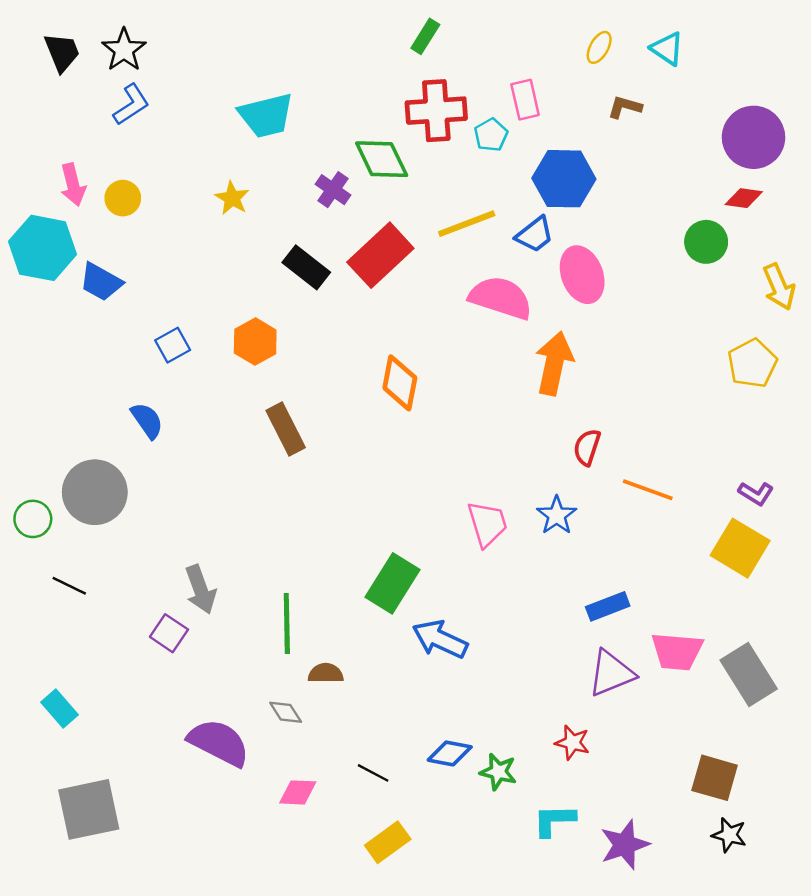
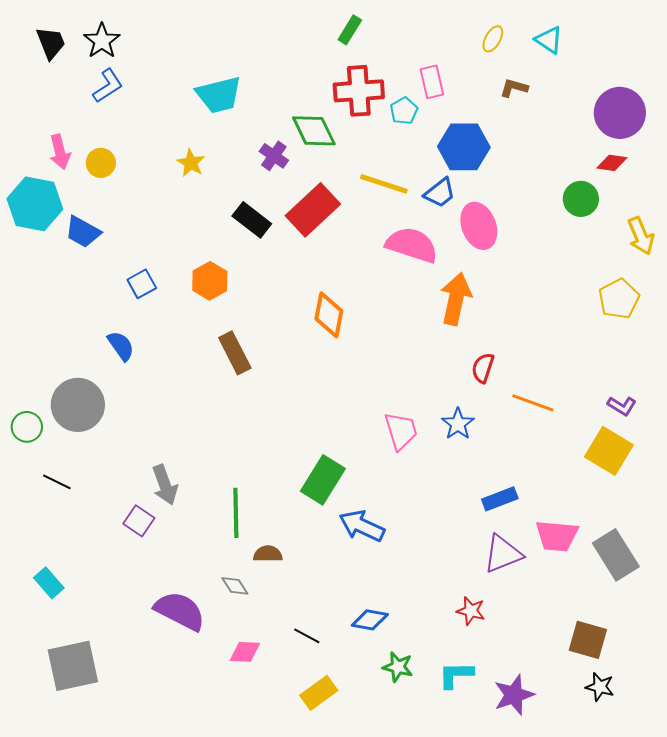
yellow line: (467, 224) -> (384, 184), turned 39
green star: (498, 772) -> (398, 667), moved

